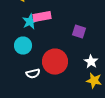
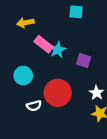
pink rectangle: (42, 17) -> (44, 44), turned 48
cyan star: (30, 22) -> (58, 50), moved

